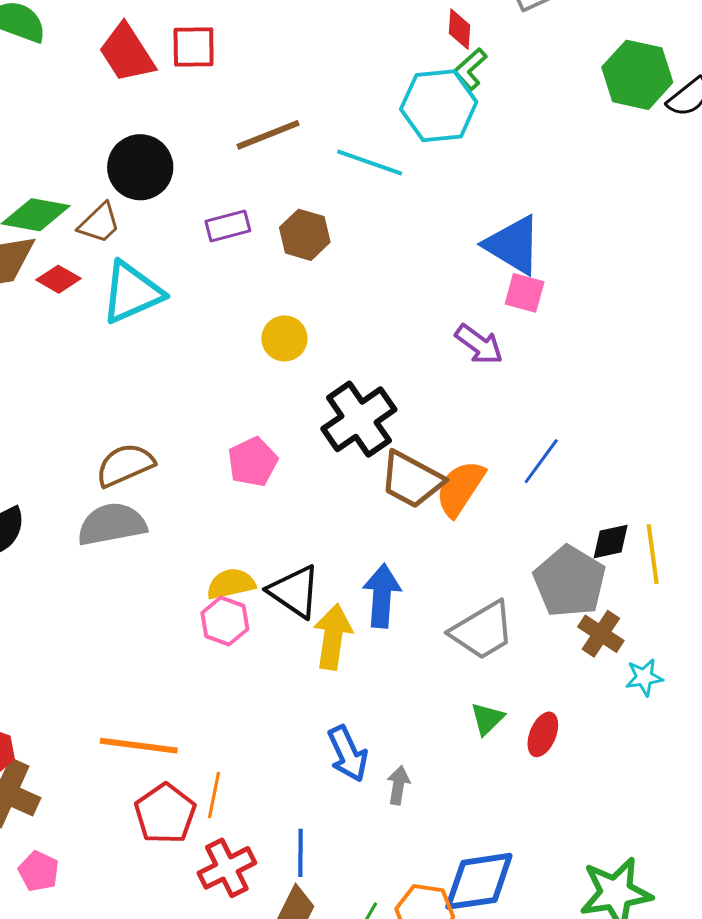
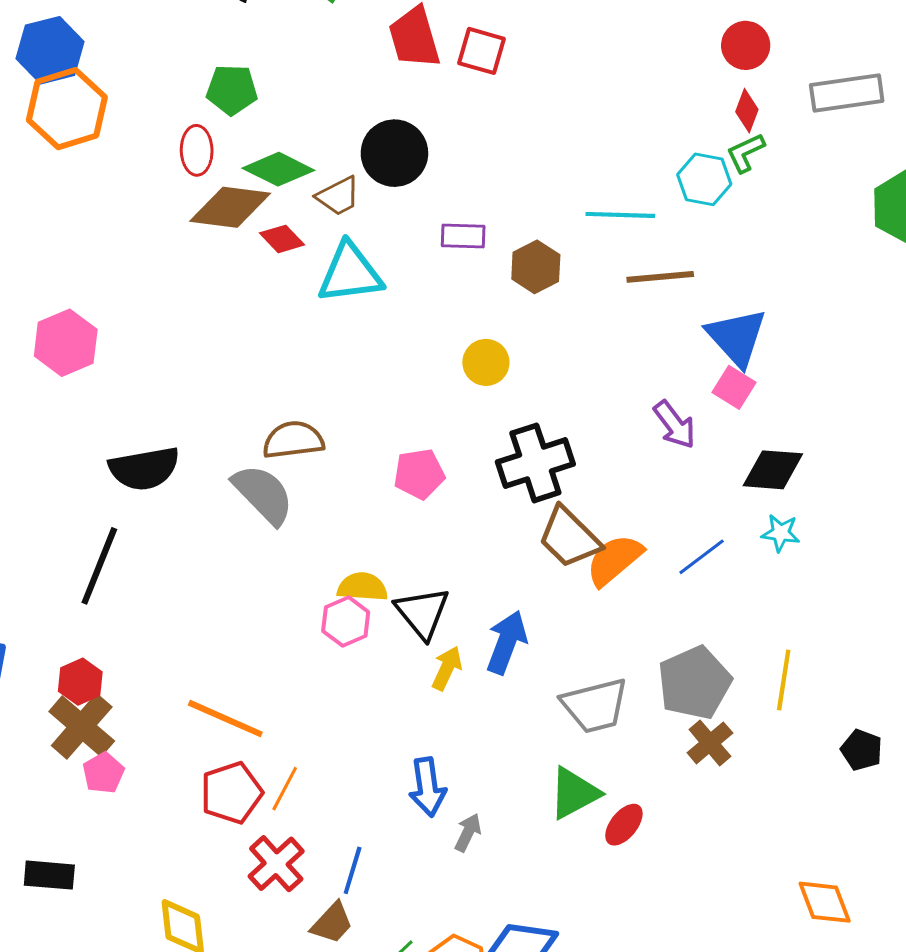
cyan hexagon: (439, 106) -> (704, 179), size x0.7
brown line: (268, 135) -> (660, 277), moved
cyan line: (370, 162) -> (620, 215), turned -34
gray semicircle: (112, 524) -> (263, 494), turned 40
black diamond: (611, 542) -> (773, 470), moved, size x1.4
yellow arrow: (333, 637) -> (447, 668), size x0.7
cyan star: (644, 677) -> (781, 533), moved
green triangle: (487, 719) -> (574, 793), size x1.5
red cross: (227, 868) -> (276, 864), turned -32
pink pentagon: (39, 871) -> (103, 773), moved

